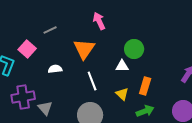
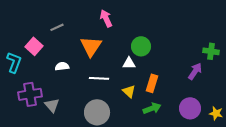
white line: (92, 81) -> (99, 78), turned -66

